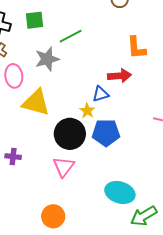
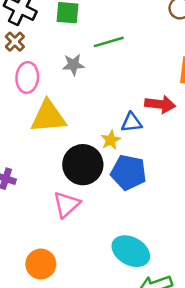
gray star: (47, 59) -> (73, 65), size x0.7
yellow triangle: (36, 103) -> (48, 117), turned -32

